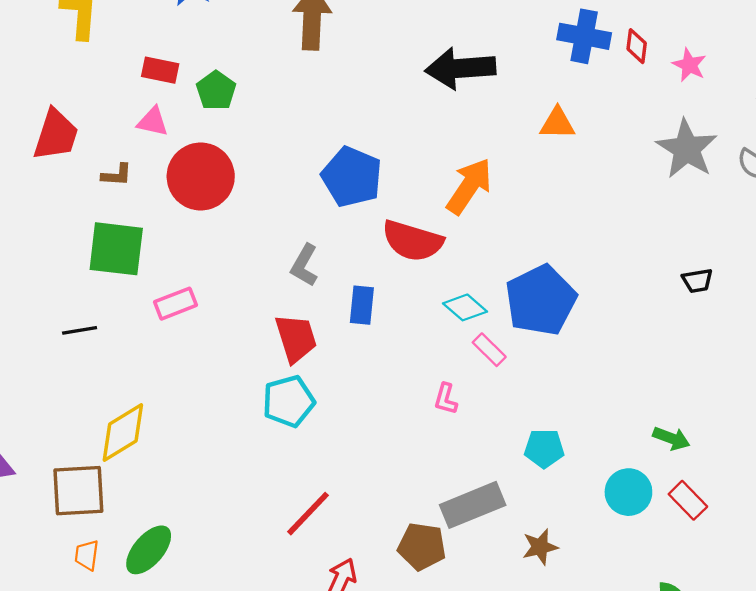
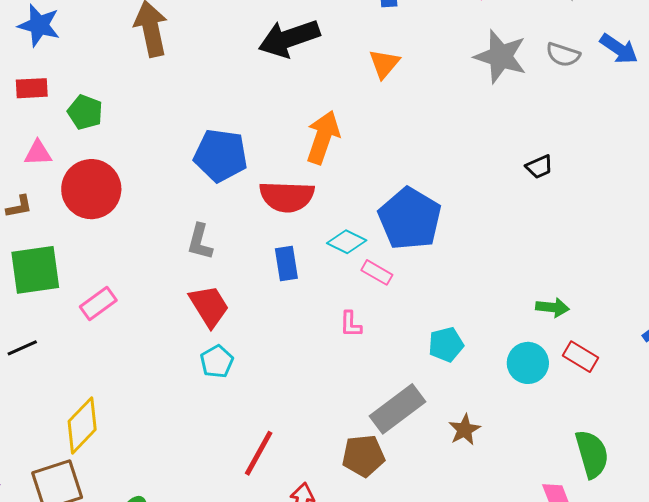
red rectangle: (160, 70) -> (32, 88), moved
orange triangle: (557, 123) -> (384, 64), turned -36
blue rectangle: (362, 305) -> (286, 264), moved
cyan pentagon: (289, 401) -> (217, 362), size x0.7

